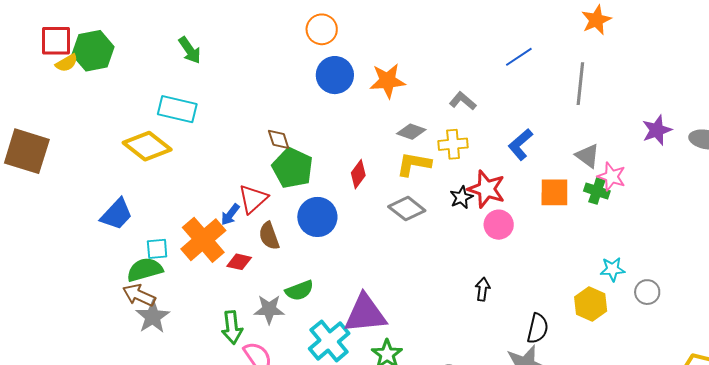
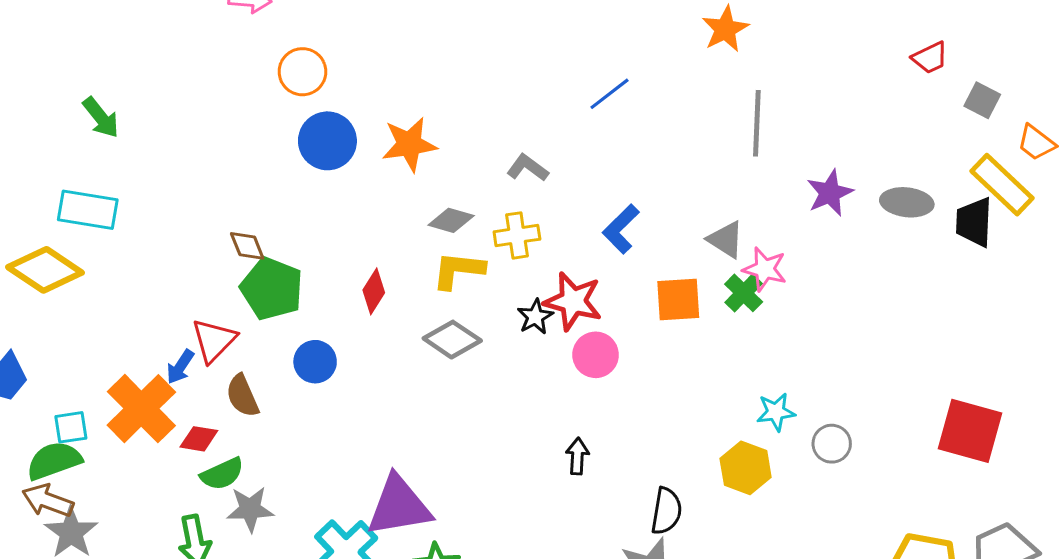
gray line: (580, 84) -> (757, 123), moved
green cross: (597, 191) -> (744, 293), turned 30
blue circle: (317, 217) -> (315, 362), size x0.7
green semicircle: (299, 290) -> (222, 474), moved

